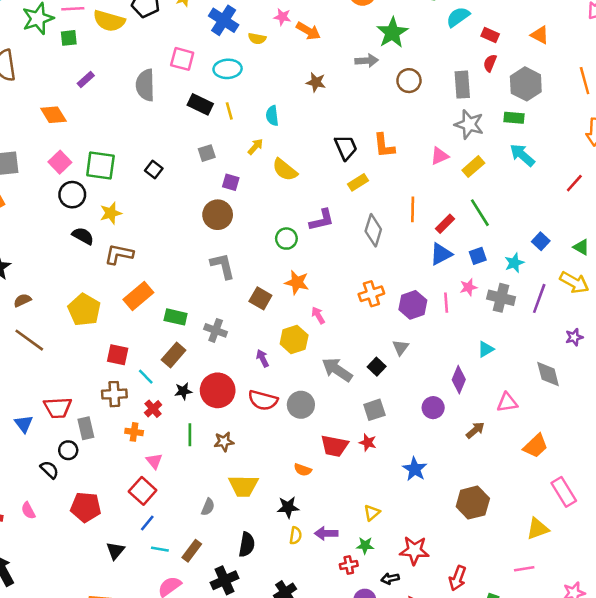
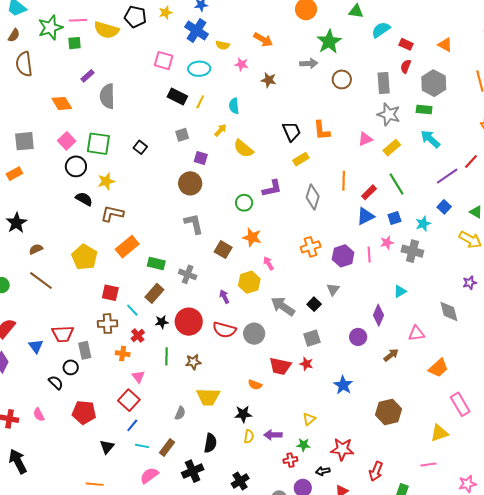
pink star: (282, 17) -> (242, 64), moved
gray semicircle: (145, 85) -> (107, 96), moved
yellow line: (229, 111) -> (200, 102), turned 40
purple line: (539, 298) -> (447, 176), moved, turned 35

